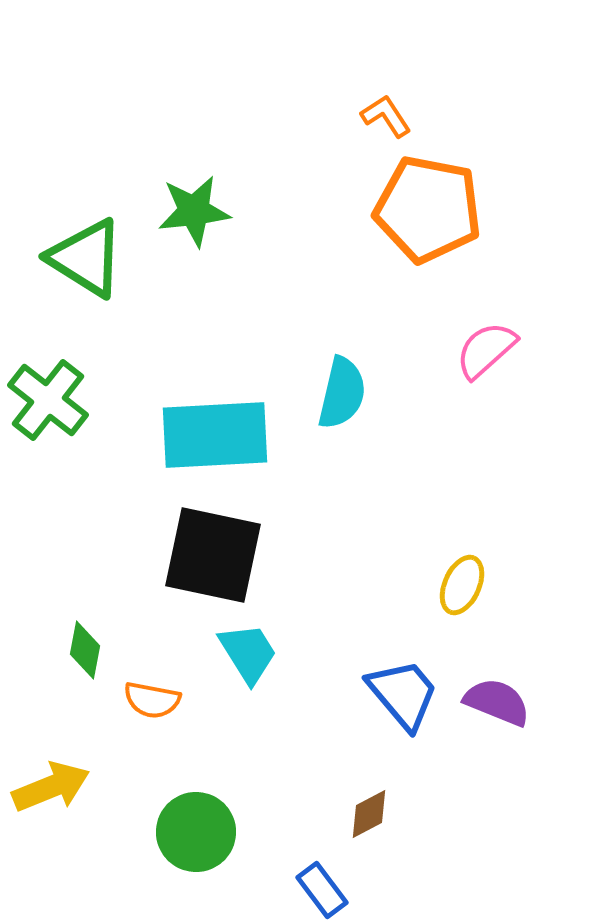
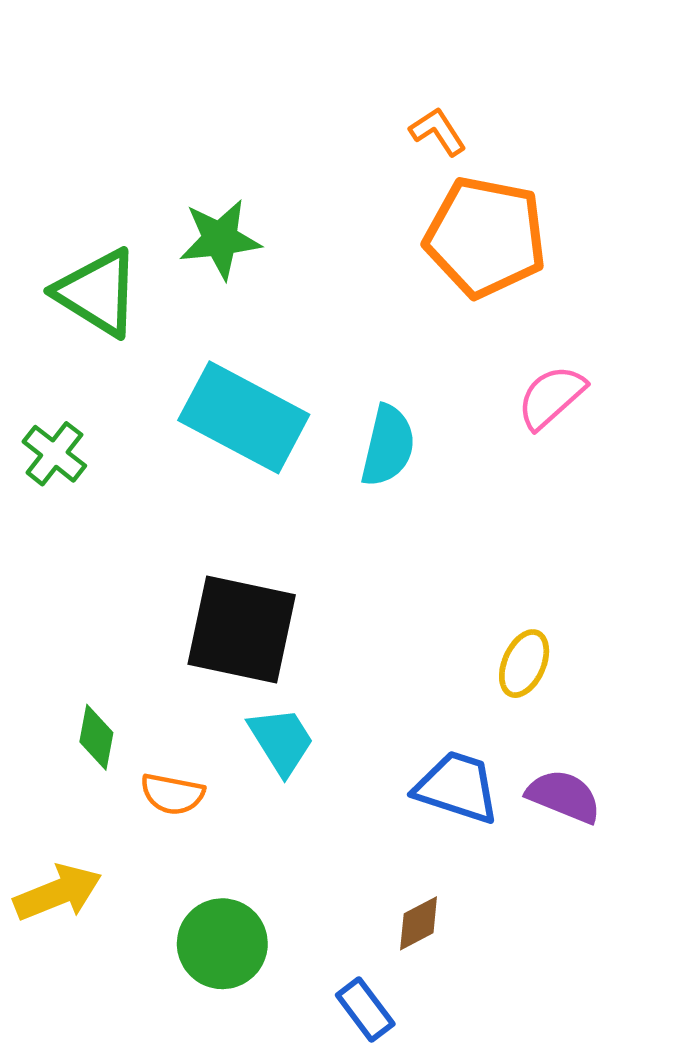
green cross: (48, 400) -> (54, 454), size x0.7
cyan rectangle: (215, 435) -> (244, 417), moved, turned 31
blue trapezoid: (403, 694) -> (457, 787), turned -32

